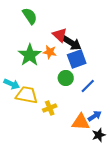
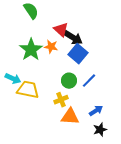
blue square: (77, 59) -> (78, 54), turned -30
green circle: (66, 78) -> (69, 81), moved
yellow cross: (50, 108) -> (61, 100), moved
orange triangle: (81, 122) -> (70, 117), moved

